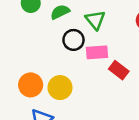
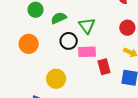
red rectangle: (119, 70) -> (104, 67), turned 35
orange circle: (31, 85) -> (29, 44), moved

